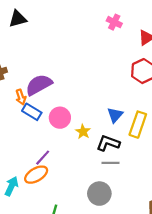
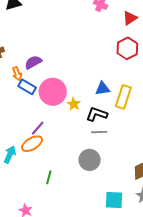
purple semicircle: (39, 85) -> (33, 62), size x0.7
blue triangle: (115, 115) -> (103, 89), turned 42
pink circle: (60, 118) -> (53, 92), size x1.4

